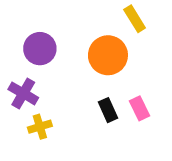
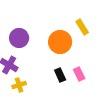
yellow rectangle: (135, 19) -> (82, 27), moved

